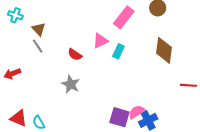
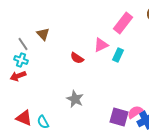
cyan cross: (15, 15) -> (21, 60), moved
gray line: (38, 46) -> (23, 44), moved
gray star: (71, 84) -> (75, 99), moved

